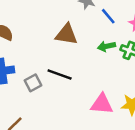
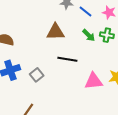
green arrow: (106, 46) -> (89, 35), turned -112
black line: (60, 75) -> (67, 59), moved

